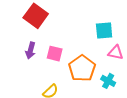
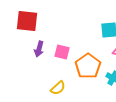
red square: (36, 16) -> (27, 21), moved, turned -30

